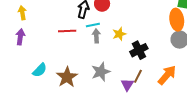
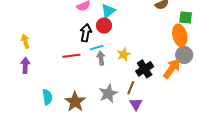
cyan semicircle: (40, 70) -> (47, 97), turned -49
orange arrow: (167, 75) -> (172, 69), moved
brown line: (138, 76) -> (131, 88), moved

